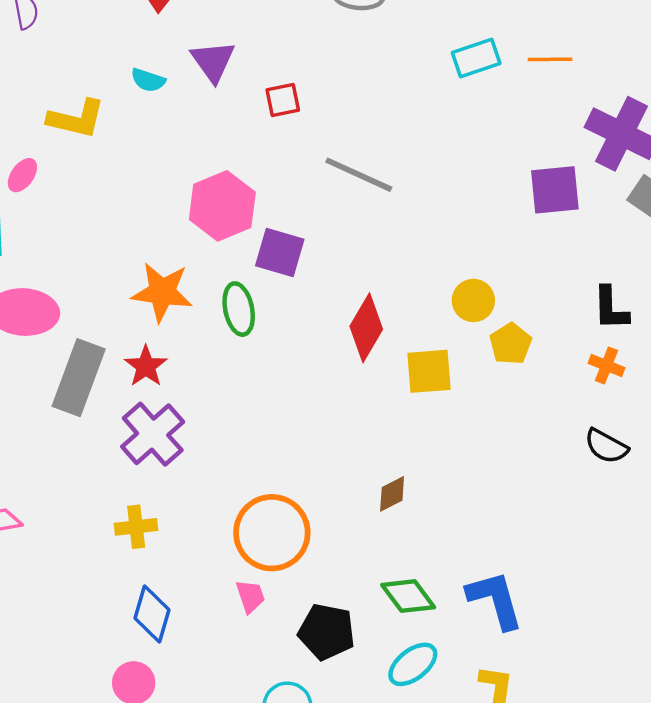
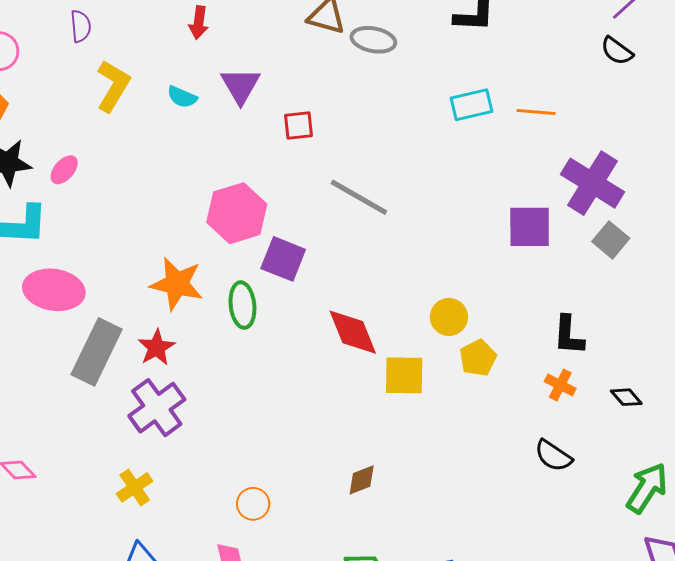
yellow L-shape: (76, 119) -> (113, 86), moved, turned -78
red diamond: (366, 328) -> (353, 332), turned -58
yellow cross: (136, 527) -> (135, 487), turned -33
orange circle: (272, 533) -> (253, 504), size x0.5

